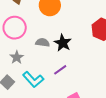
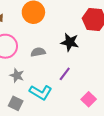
black star: (63, 43) -> (70, 42), moved

